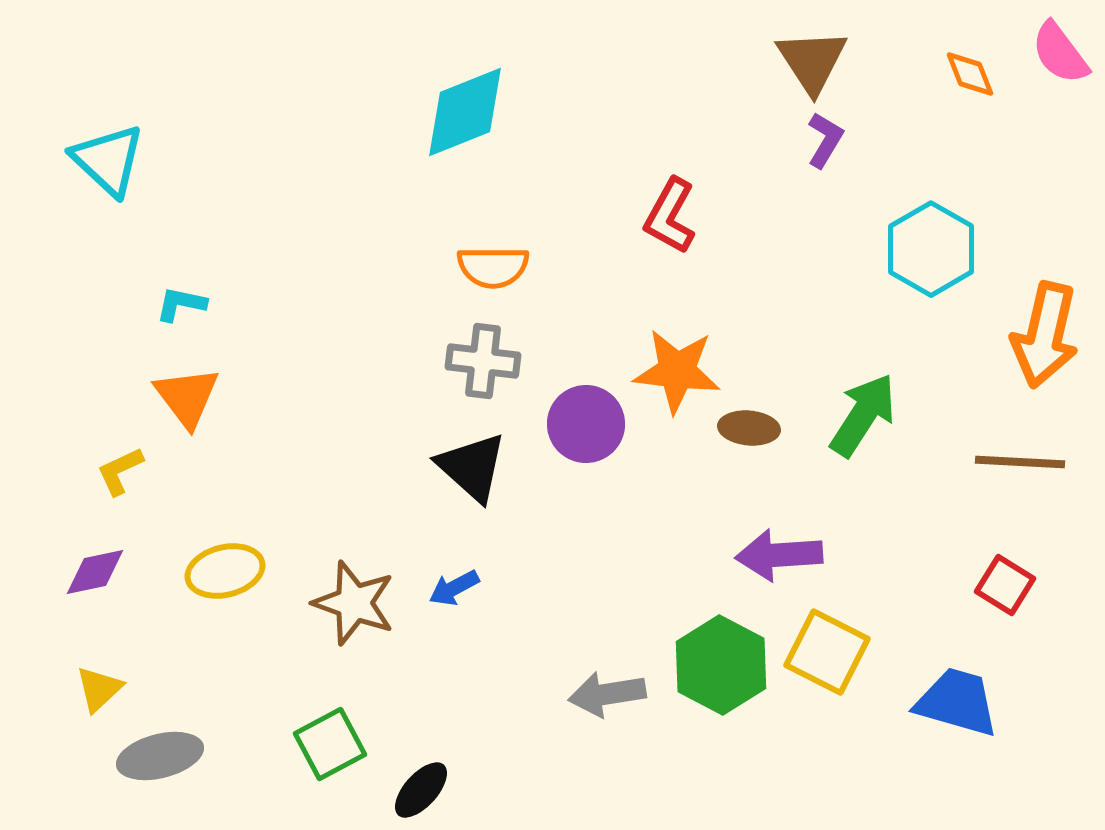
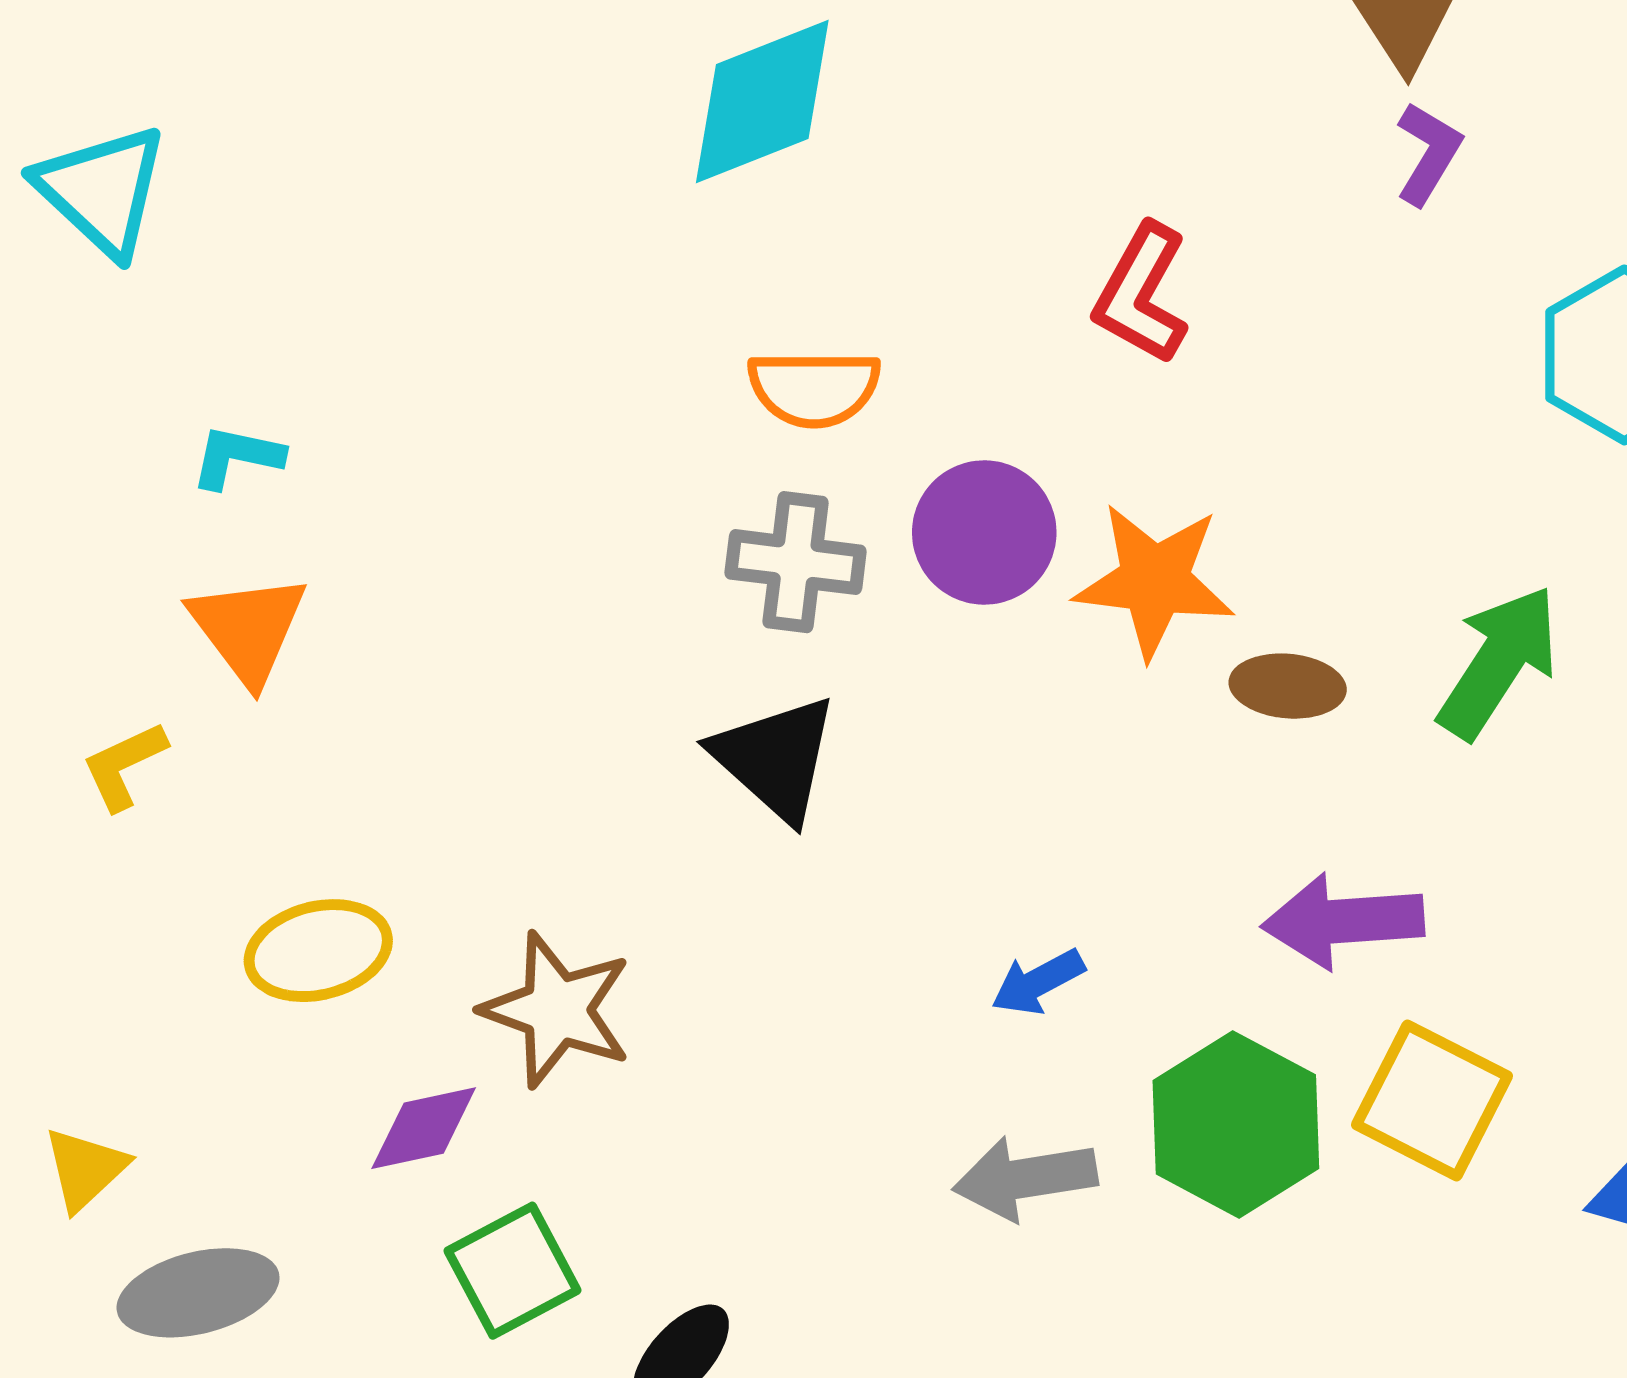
purple circle: (586, 424) -> (984, 532), moved
purple diamond: (95, 572) -> (424, 1128), moved
blue arrow: (454, 588) -> (1038, 982), moved

